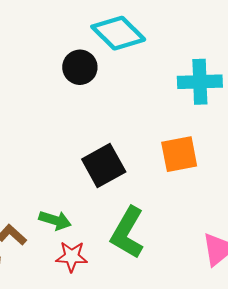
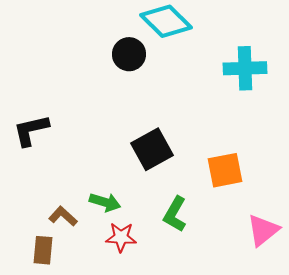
orange square: (179, 154) -> (225, 170), moved
green L-shape: (127, 233) -> (175, 214), size x0.7

